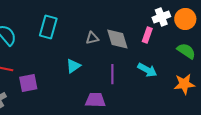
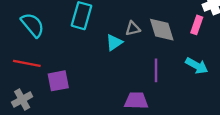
cyan triangle: (73, 66) -> (114, 42), moved

